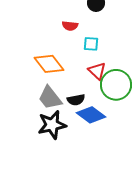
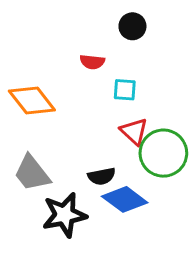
orange diamond: (49, 64) -> (32, 100), moved
gray trapezoid: (50, 98) -> (32, 173), moved

